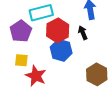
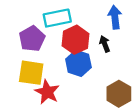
yellow square: (21, 60) -> (31, 73), size x1.6

